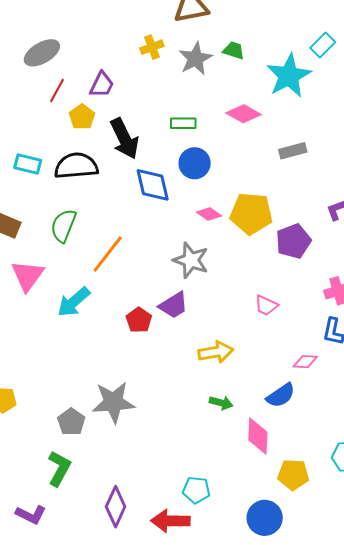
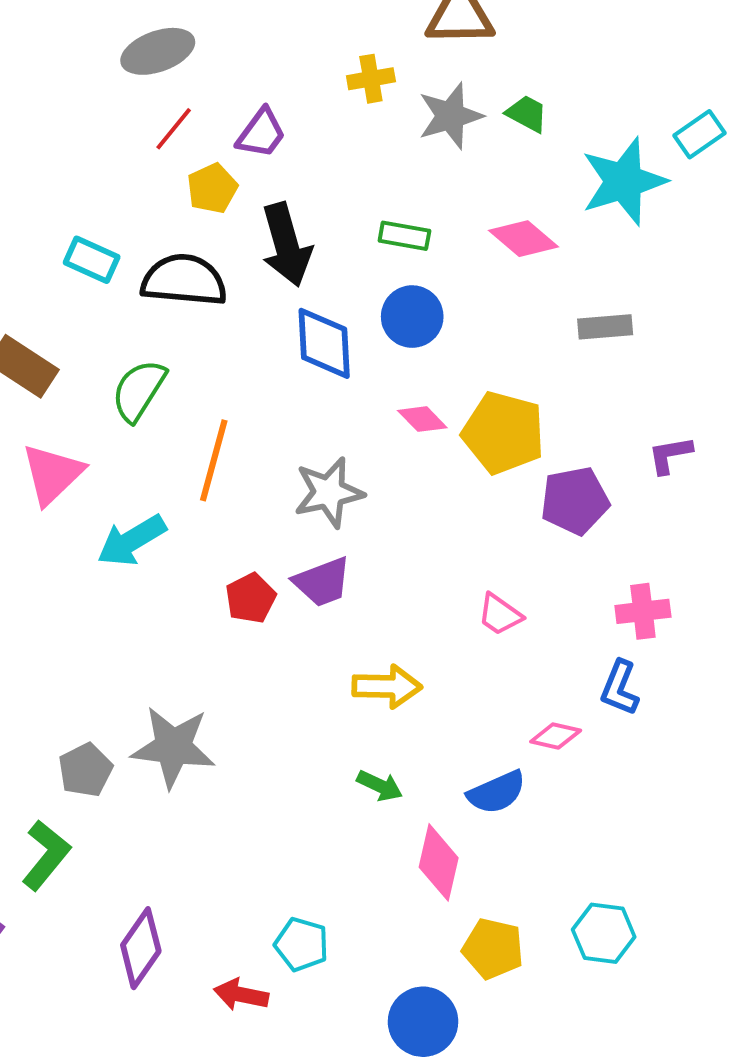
orange line: (108, 254) -> (214, 460), turned -33
gray star: (191, 260) -> (329, 492), moved, turned 30
red arrow: (170, 521) -> (241, 995), size x0.7

